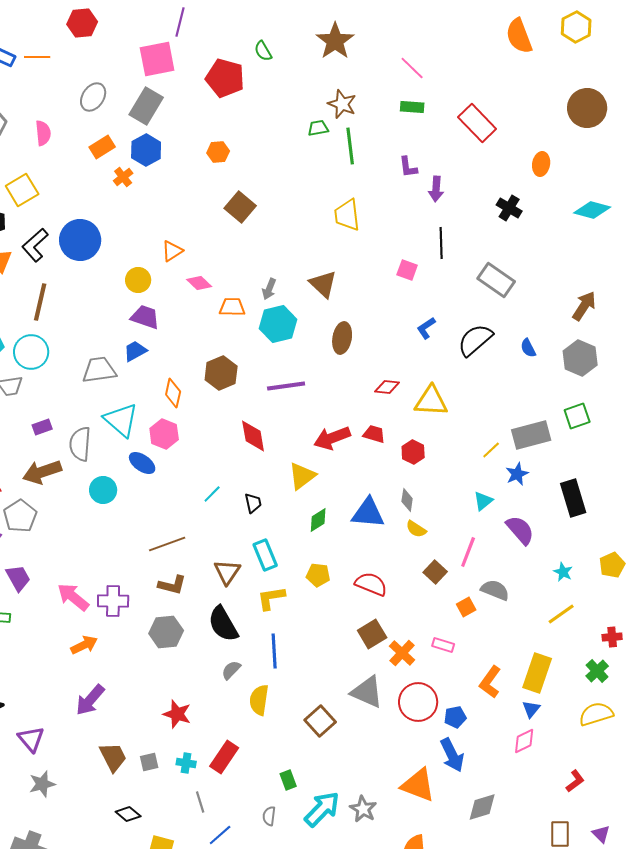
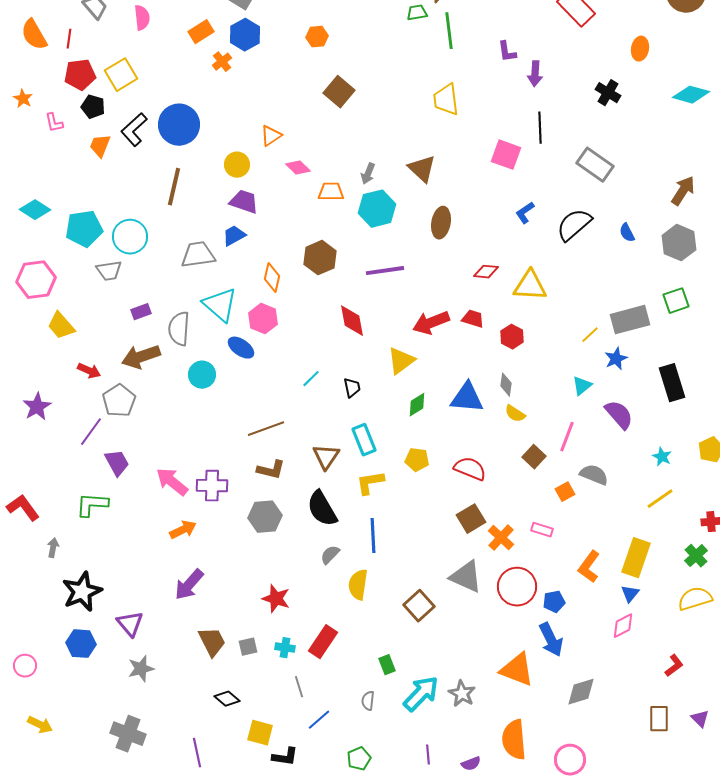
pink square: (407, 270) -> (506, 155), size x1.4
brown line: (40, 302) -> (174, 187), moved

